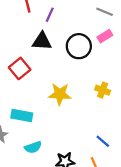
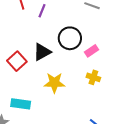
pink rectangle: (105, 36) -> (92, 51), moved
black triangle: (42, 41) -> (42, 52), moved, turned -30

